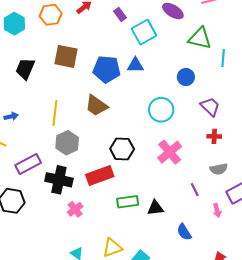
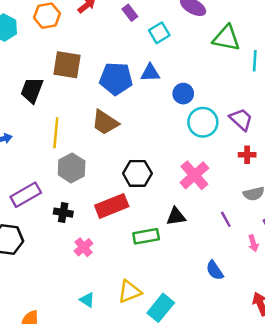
cyan square: (144, 32) -> (159, 33), size x0.7
black trapezoid: (25, 69) -> (32, 90), moved
blue circle: (186, 77) -> (183, 94), moved
cyan circle: (161, 110) -> (203, 122), moved
black cross: (59, 180) -> (63, 213), size x0.6
black triangle: (155, 208) -> (176, 216), moved

